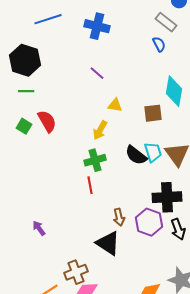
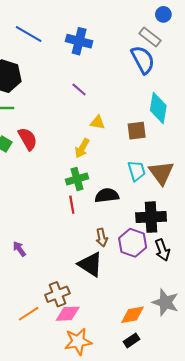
blue line: (48, 19) -> (29, 34), turned 48
blue semicircle: (159, 44) -> (143, 60), size x1.8
black semicircle: (136, 155) -> (107, 195), moved, turned 135

